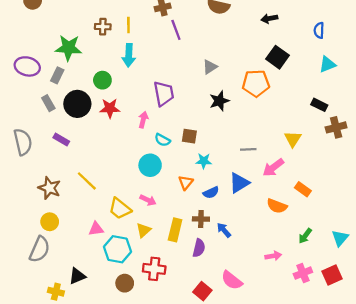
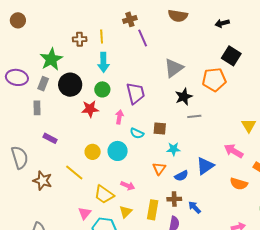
green star: (68, 48) -> (51, 59), turned -30
gray triangle: (210, 67) -> (174, 68), size x1.5
green circle: (102, 80) -> (102, 89), moved
gray rectangle: (48, 103) -> (37, 108), turned 32
black circle: (77, 104) -> (70, 85), moved
gray semicircle: (23, 142) -> (20, 157), moved
gray line: (248, 149) -> (194, 116), moved
cyan circle: (150, 165) -> (118, 151), moved
pink arrow: (273, 168) -> (234, 151), turned 72
yellow circle: (50, 222) -> (93, 152), moved
pink triangle: (96, 229) -> (85, 213), turned -40

